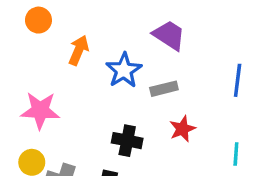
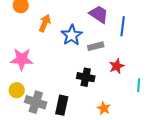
blue line: (238, 80) -> (123, 26), moved
red star: (182, 129) -> (117, 66), moved
black cross: (127, 141) -> (86, 77), moved

